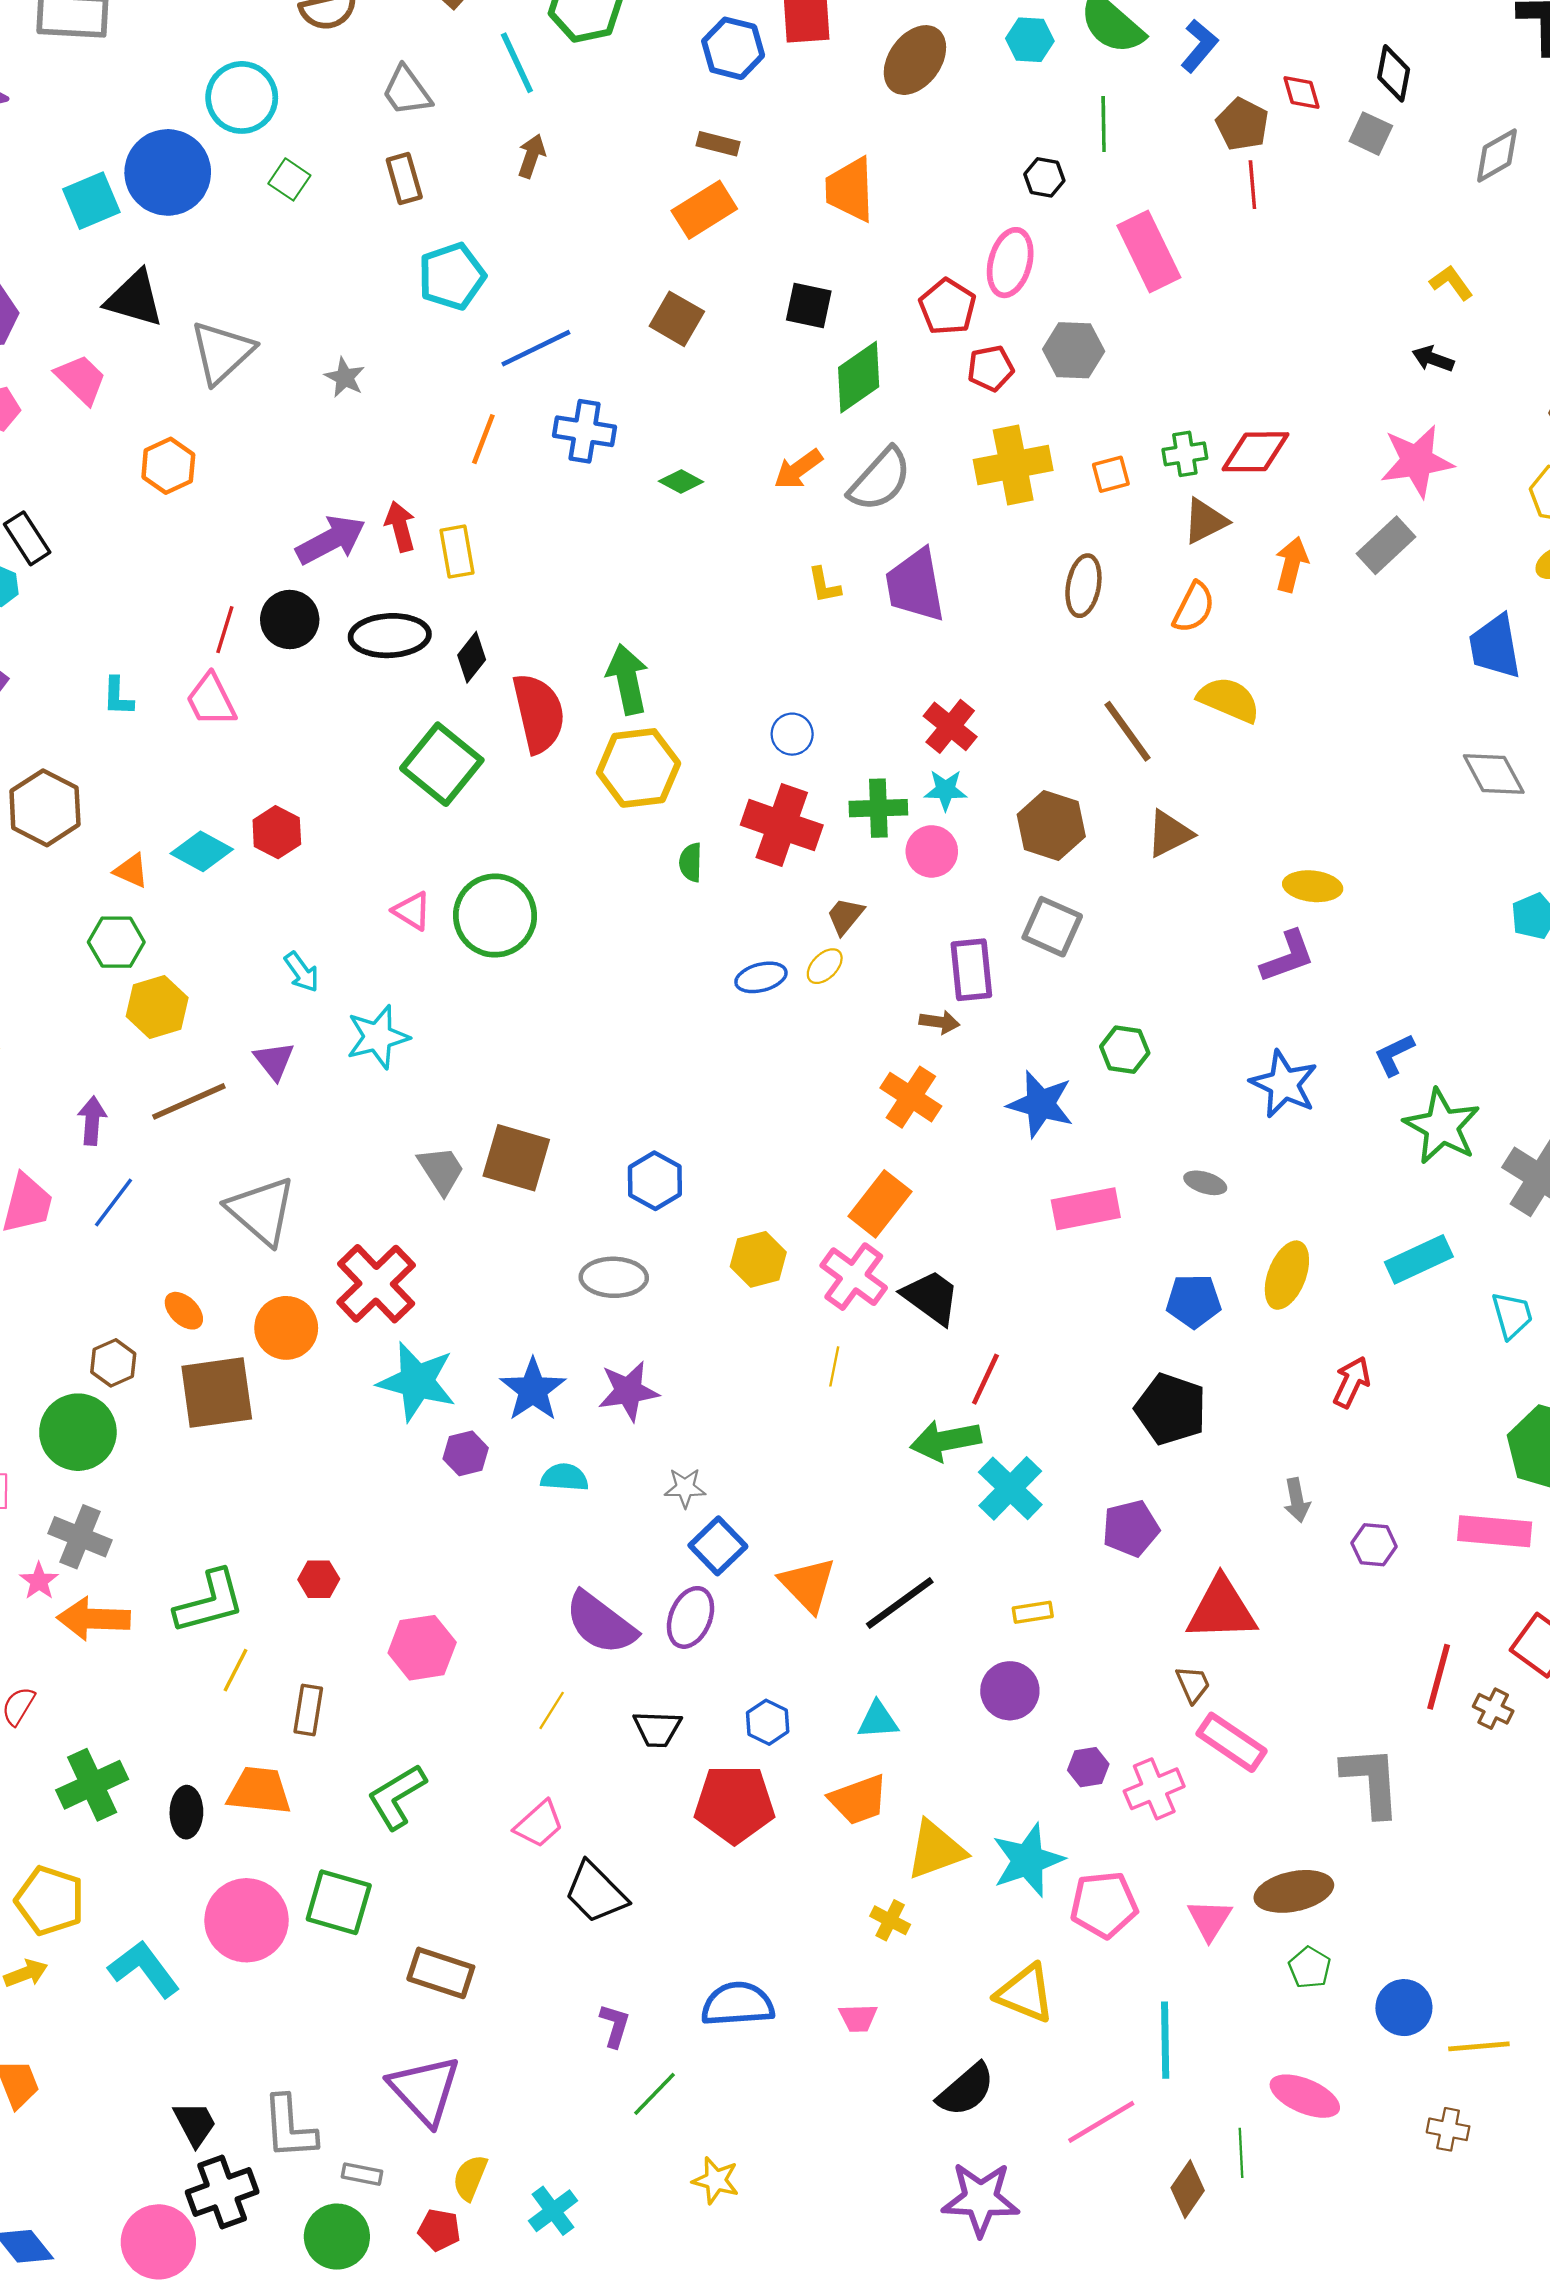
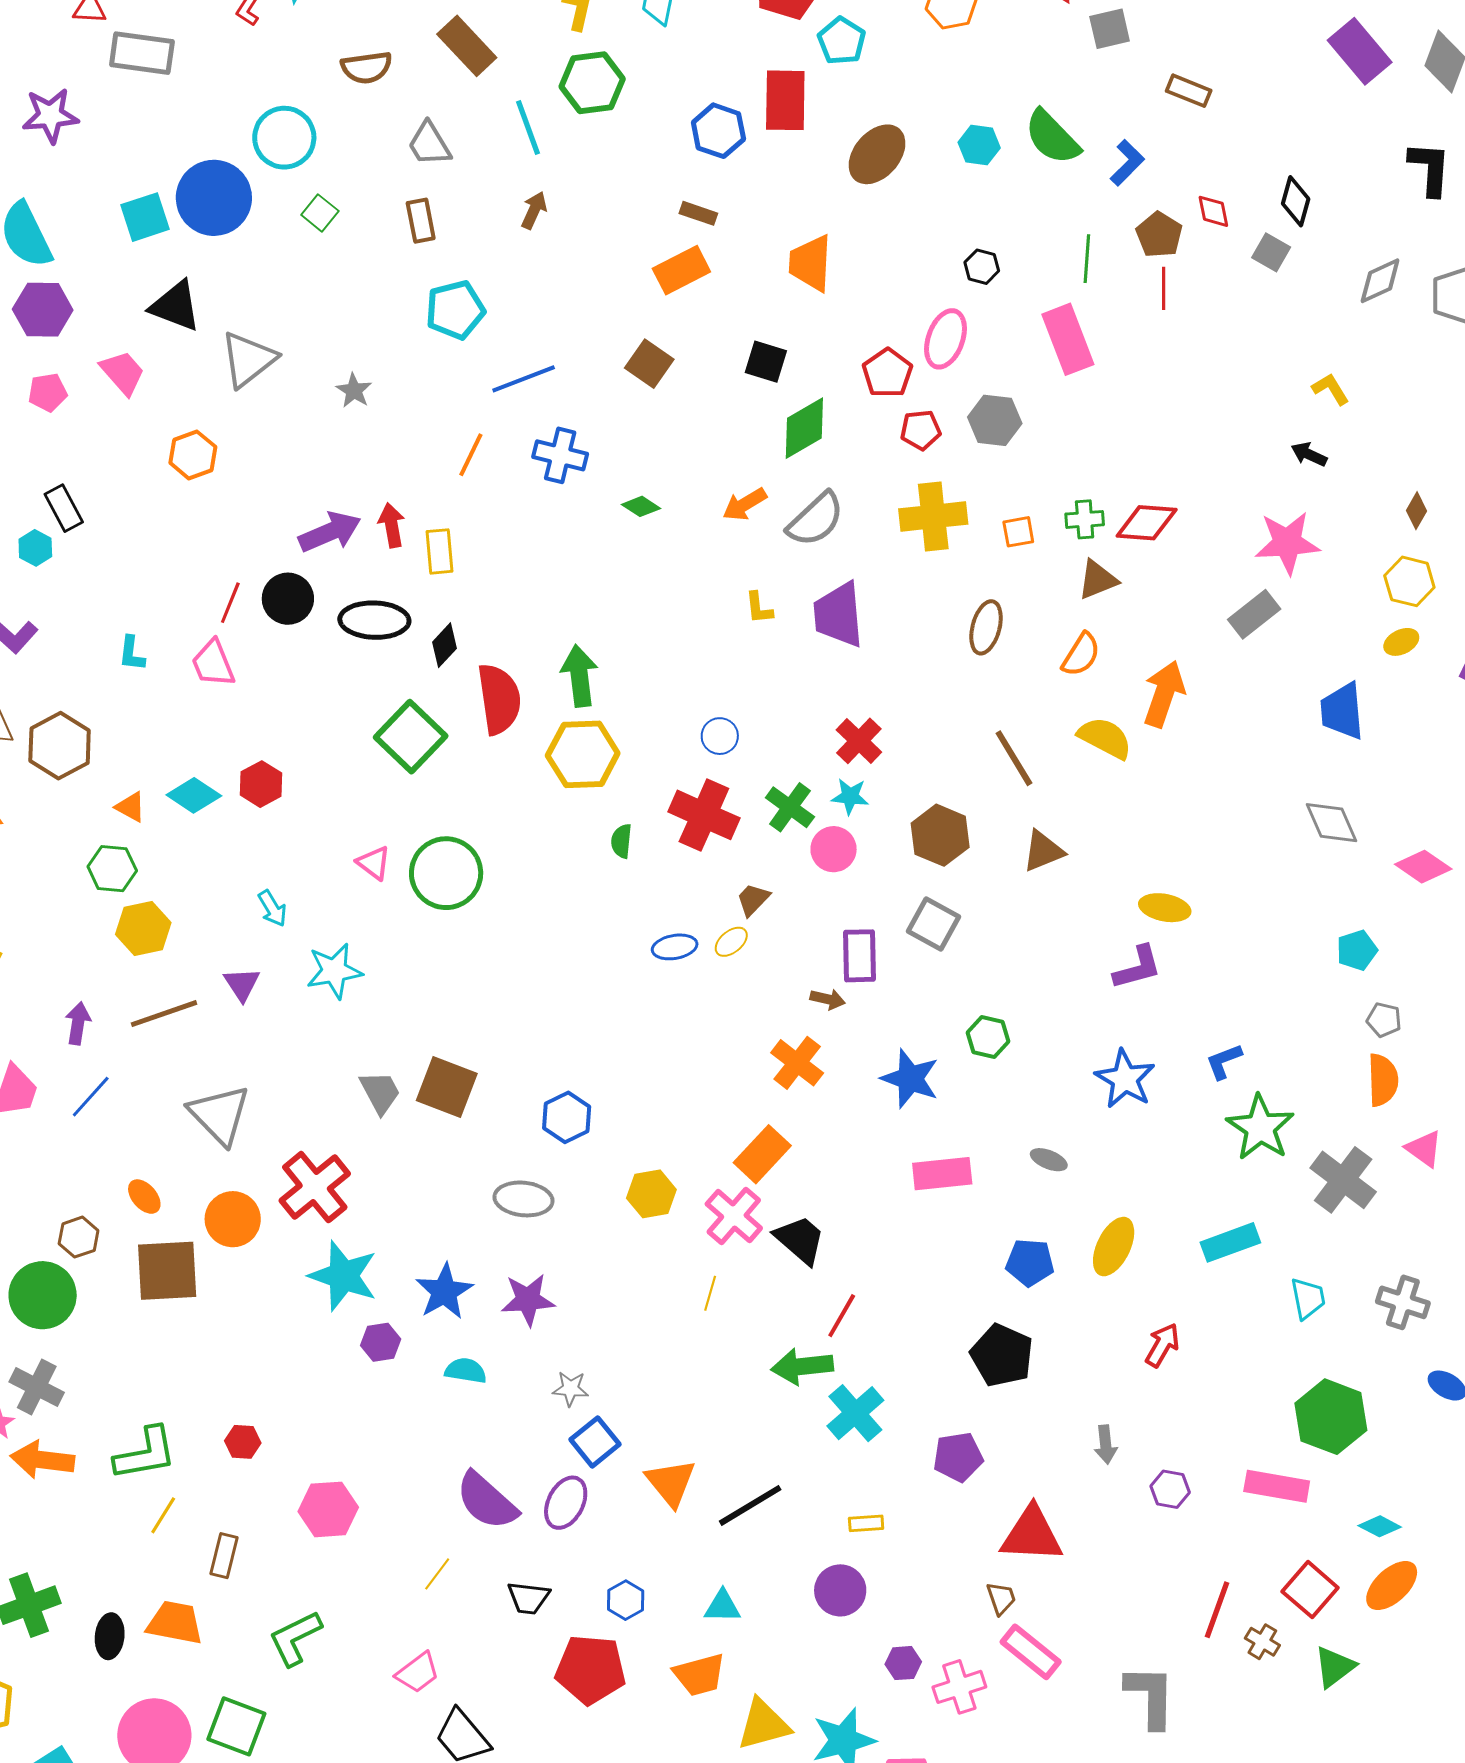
green line: (1104, 124) -> (1087, 259), moved
orange arrow: (1292, 564) -> (1164, 694), moved, size x1.4
green cross: (878, 808) -> (790, 807), turned 33

